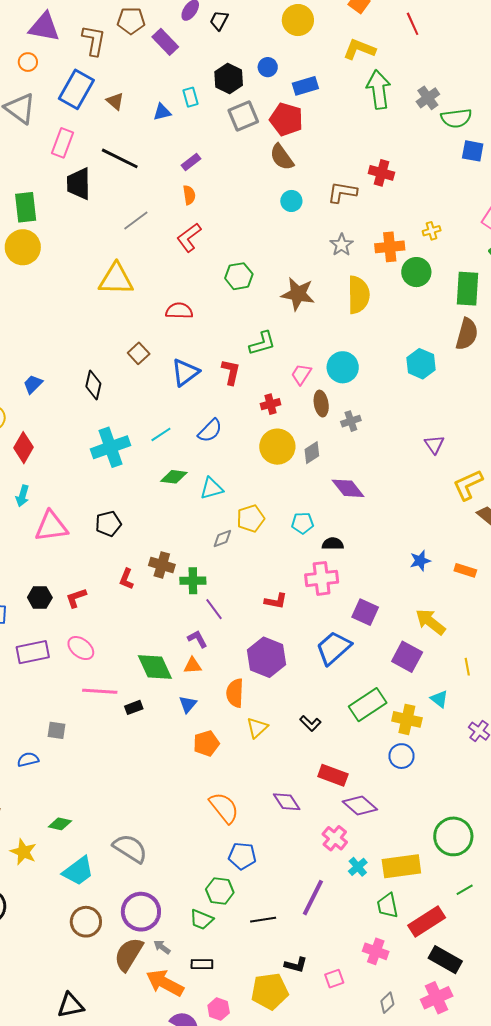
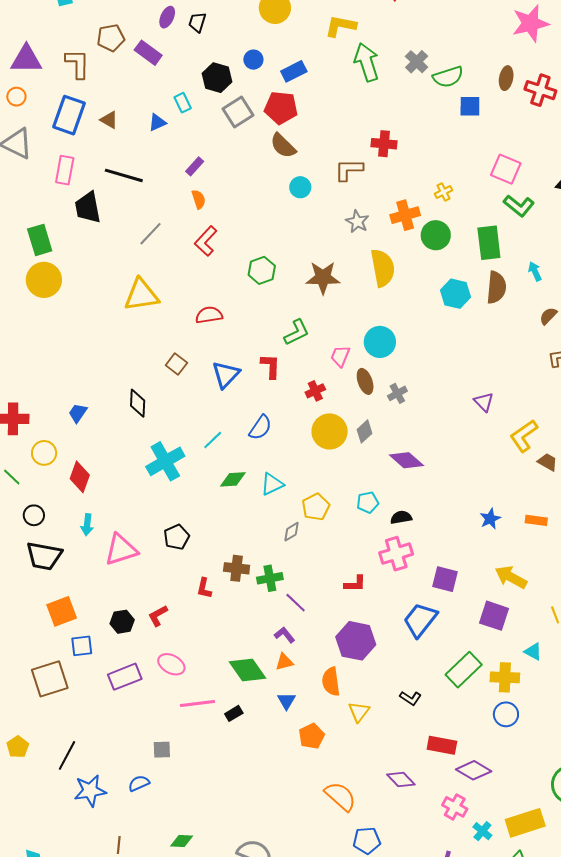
cyan hexagon: (421, 364) -> (455, 294), moved

